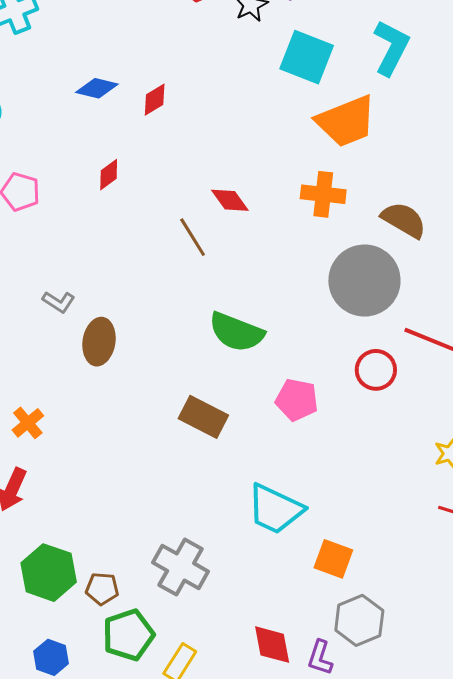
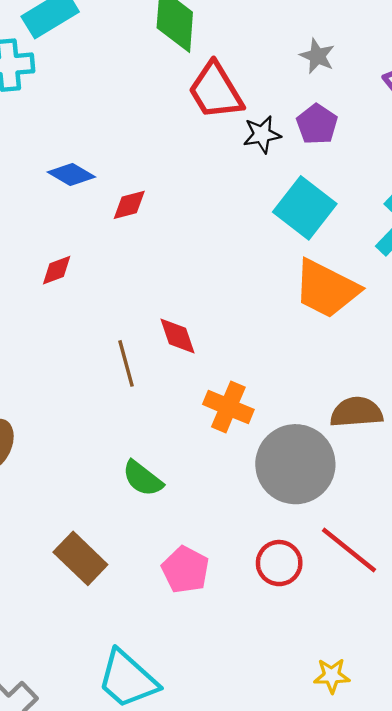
orange trapezoid: (346, 121) -> (326, 289), turned 32
orange cross: (323, 194) -> (228, 407), moved
brown semicircle: (404, 220) -> (356, 412), turned -51
green semicircle: (236, 332) -> (143, 478), size x0.7

